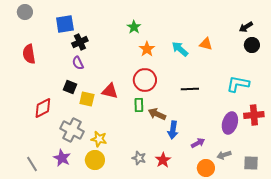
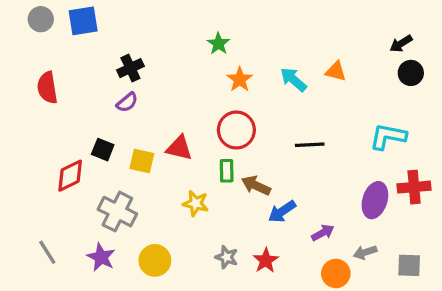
blue square: (65, 24) -> (83, 21), moved
purple semicircle: (78, 63) -> (127, 102), turned -104
black square: (70, 87) -> (103, 150), moved
blue arrow: (173, 130) -> (282, 212), turned 48
yellow star: (99, 139) -> (196, 203), moved
gray line: (32, 164) -> (47, 252), moved

